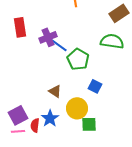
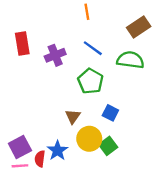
blue line: (59, 45) -> (93, 48), moved
brown triangle: (55, 91) -> (73, 116), moved, turned 32
green square: (89, 124) -> (108, 146), moved, turned -35

